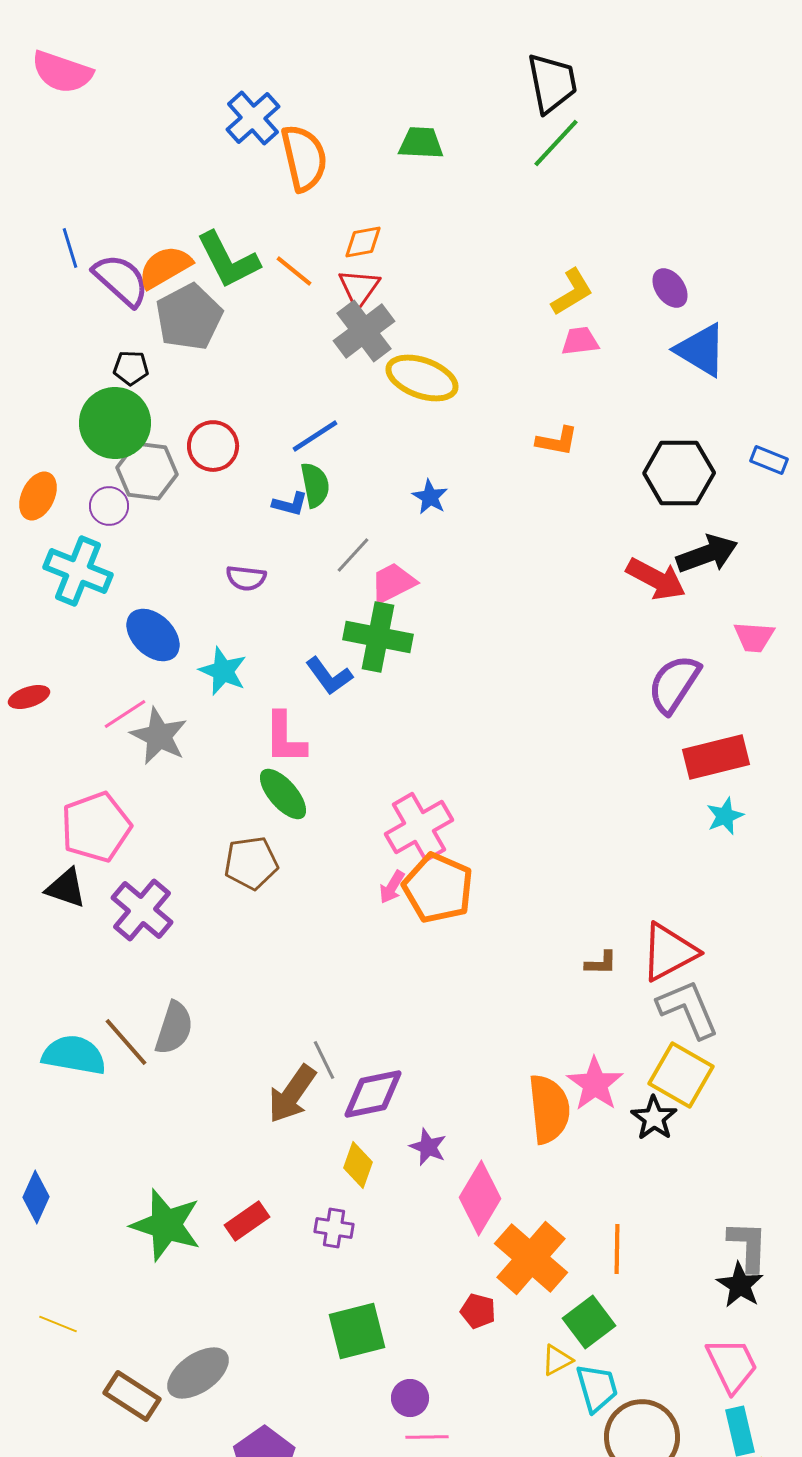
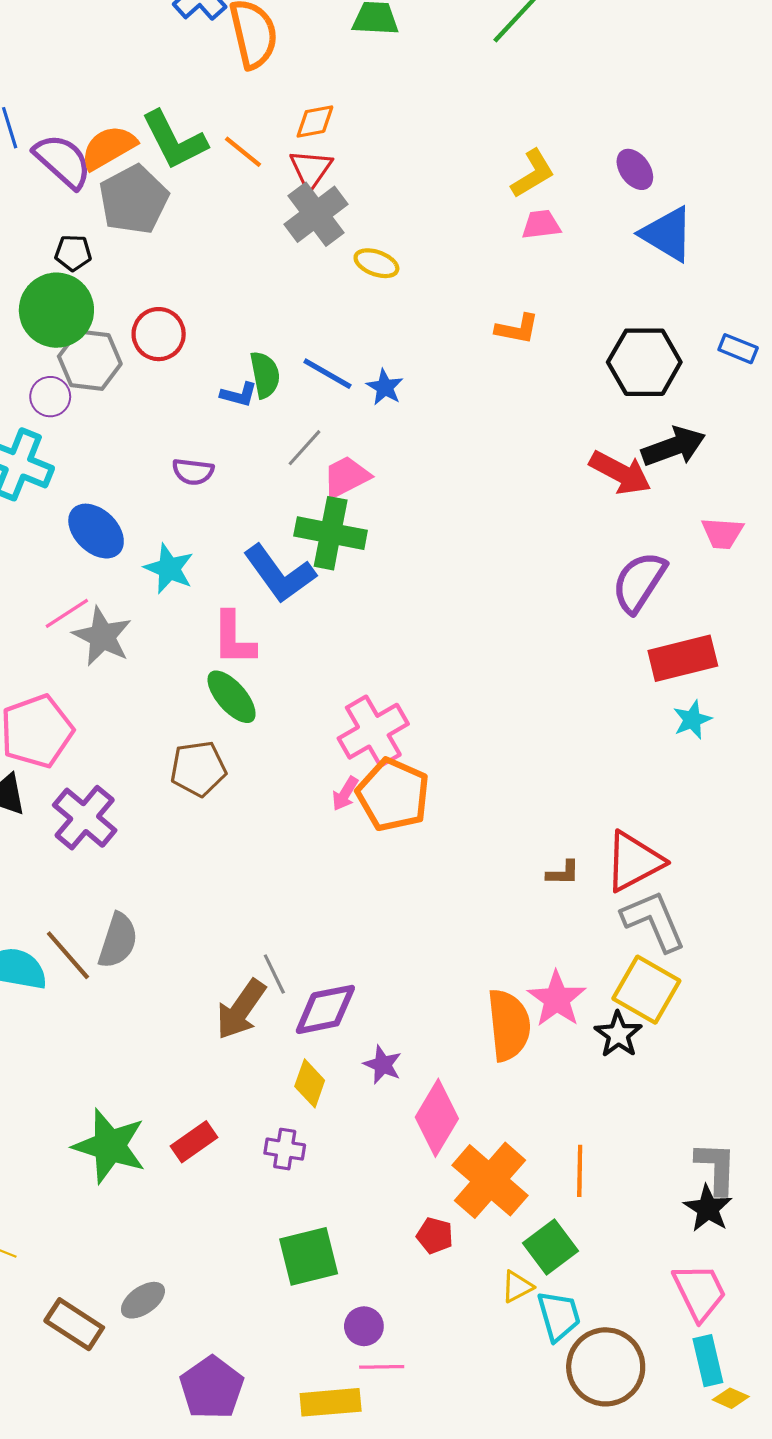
yellow ellipse: (422, 378) -> (376, 263), size x0.6
blue line: (315, 436) -> (327, 374), moved, turned 63
blue L-shape: (329, 676) -> (279, 574), size x1.5
gray ellipse: (198, 1373) -> (143, 1300), size x0.7

